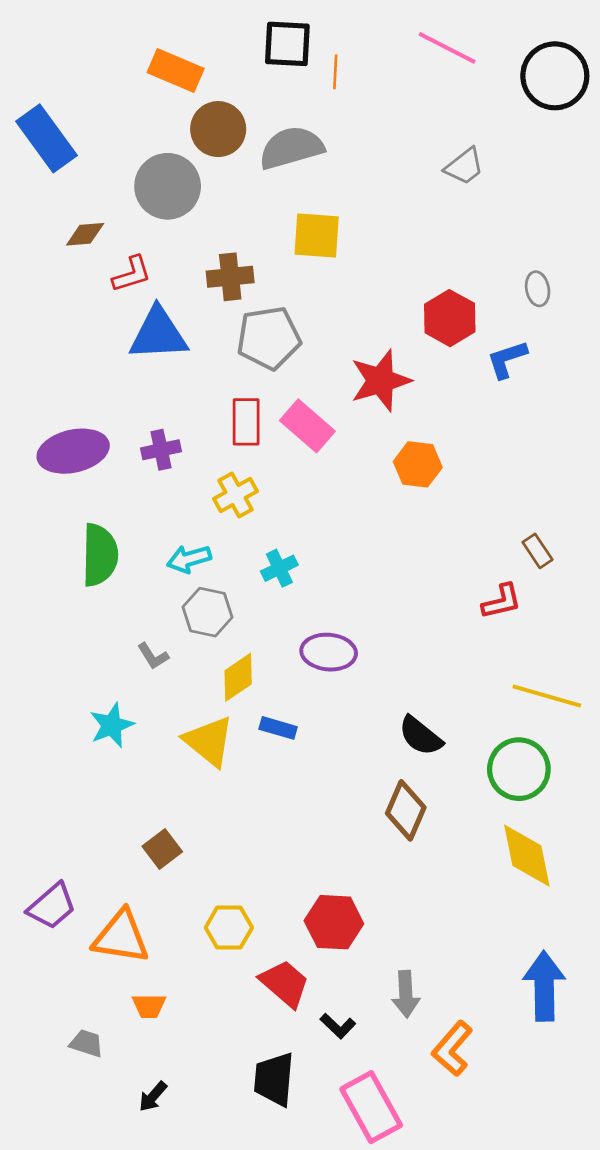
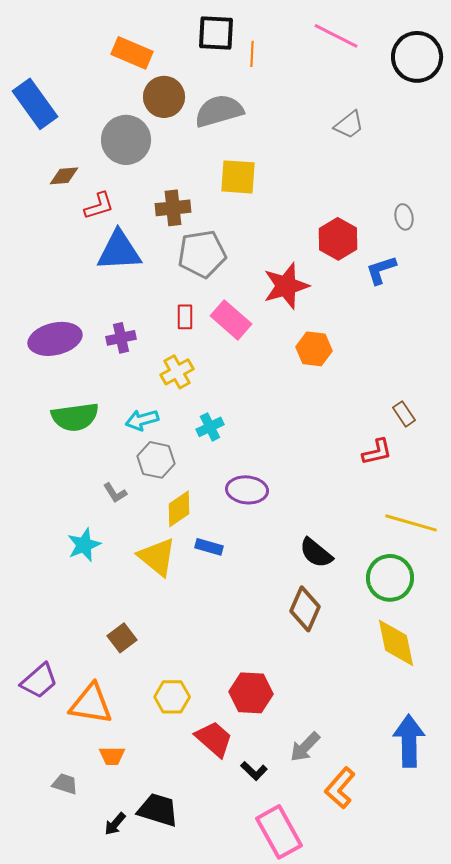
red rectangle: (246, 422) -> (185, 317), size x0.7
green semicircle: (100, 555) -> (75, 417), turned 81
gray arrow: (406, 994) -> (305, 747), turned 48
black trapezoid: (274, 1079) -> (158, 810), moved, turned 102

